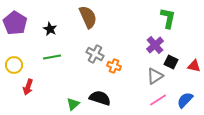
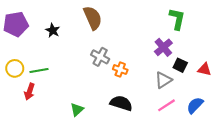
purple pentagon: (15, 23) -> (16, 24), turned 30
green line: (52, 57) -> (39, 71), moved
black semicircle: (100, 98) -> (121, 103), moved

